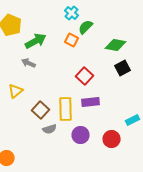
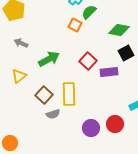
green arrow: (36, 41) -> (49, 59), moved
gray arrow: (29, 63) -> (21, 43), moved
purple rectangle: (91, 102) -> (109, 72), moved
purple circle: (81, 135) -> (91, 128), moved

